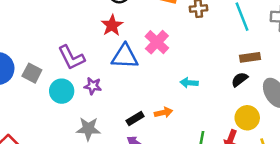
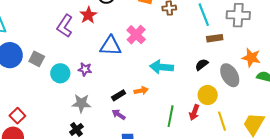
red star: (112, 25) -> (88, 15), moved
brown rectangle: (250, 57) -> (215, 38), moved
purple L-shape: (71, 58) -> (65, 26), moved, turned 60
cyan arrow: (189, 83) -> (162, 67), size x1.6

